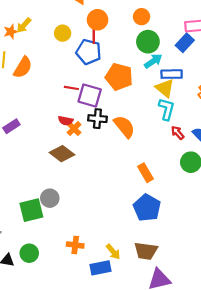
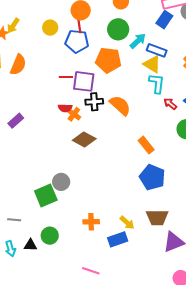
green circle: (148, 42) -> (118, 29), moved
blue rectangle: (172, 74) -> (157, 50), turned 30
brown diamond: (62, 154) -> (84, 139), moved

